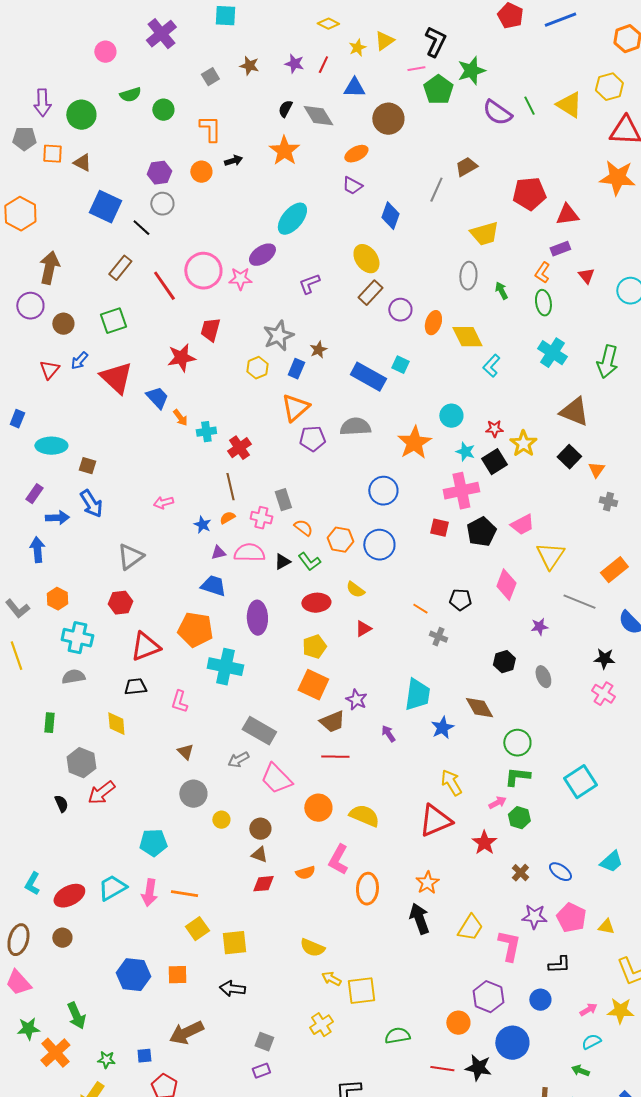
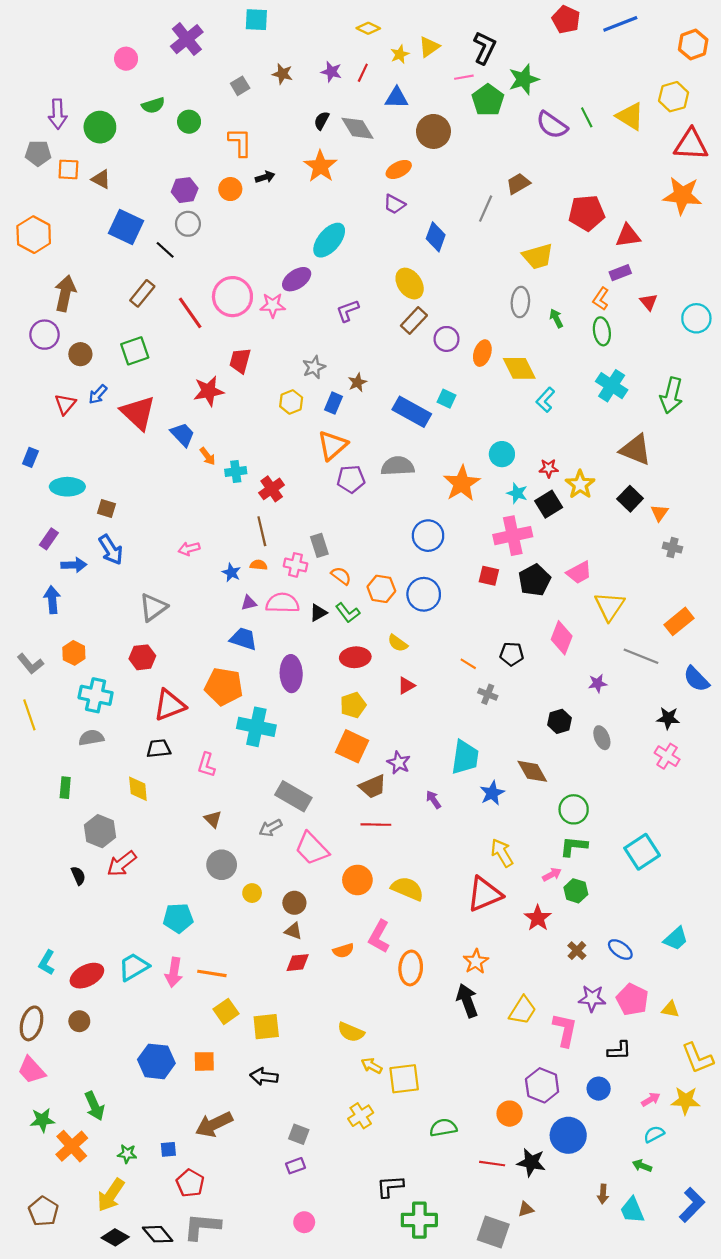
gray star: (278, 336) -> (314, 367), size x0.7
orange semicircle: (227, 518) -> (259, 565), turned 35

